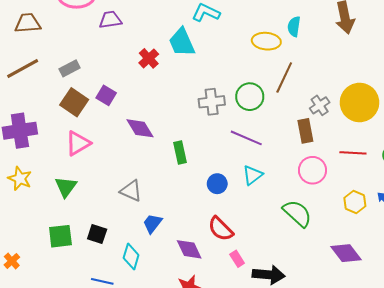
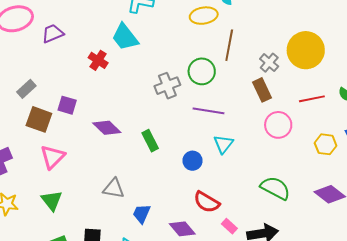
green semicircle: (297, 213) -> (275, 188), moved

